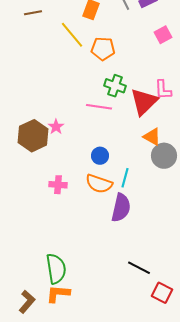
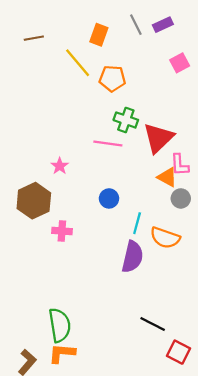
pink L-shape: (163, 90) -> (180, 165), moved
brown hexagon: (33, 136) -> (34, 201), moved
gray circle: (164, 156) -> (181, 198), size x0.7
orange semicircle: (99, 184) -> (165, 238), moved

